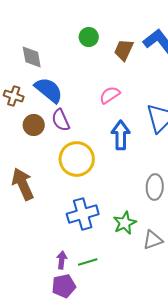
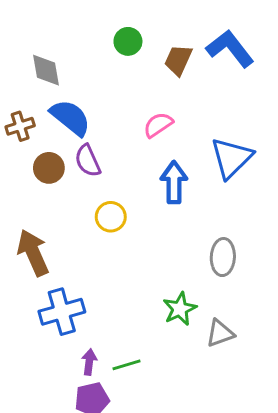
brown cross: (14, 96) -> (20, 126), turned -36
yellow circle: (77, 159) -> (111, 217), size x0.6
blue cross: (83, 214) -> (62, 312), moved

